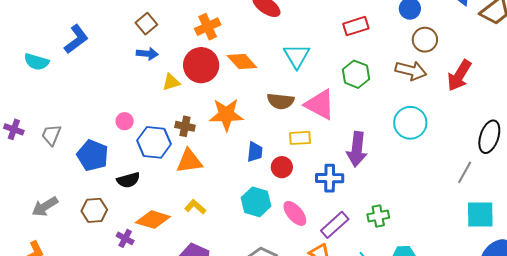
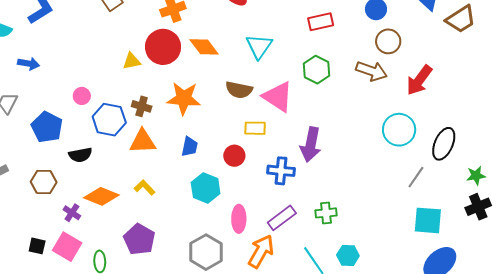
blue arrow: (147, 54) -> (29, 64), moved
cyan circle: (410, 123) -> (399, 130), moved
blue trapezoid: (255, 152) -> (190, 147), moved
pink ellipse: (295, 213) -> (239, 219), moved, turned 36

